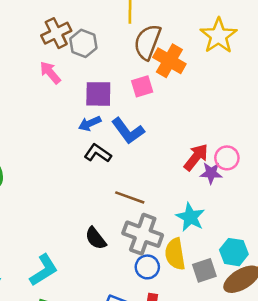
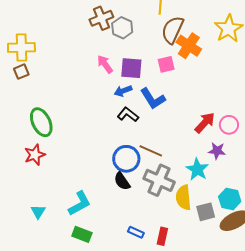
pink arrow: (50, 73) -> (105, 64), moved
purple star: (211, 173) -> (217, 151), moved
blue circle: (147, 267) -> (126, 159), moved, size x1.4

